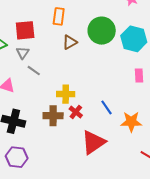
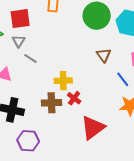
brown triangle: (70, 42) -> (104, 55), moved, turned -35
blue line: (106, 107) -> (123, 79), moved
purple hexagon: (17, 157) -> (28, 141), moved

